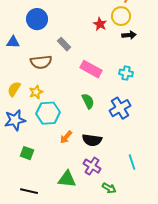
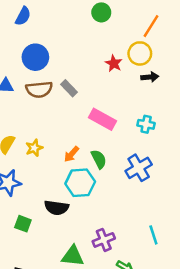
brown semicircle: (41, 62) -> (39, 89), moved
cyan hexagon: (48, 113) -> (80, 183), moved
orange arrow: (66, 137) -> (71, 154), moved
black semicircle: (92, 140) -> (57, 208), moved
purple cross: (92, 166) -> (104, 240), turned 36

